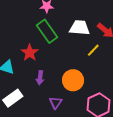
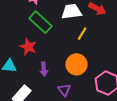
yellow line: (93, 50) -> (82, 34), moved

